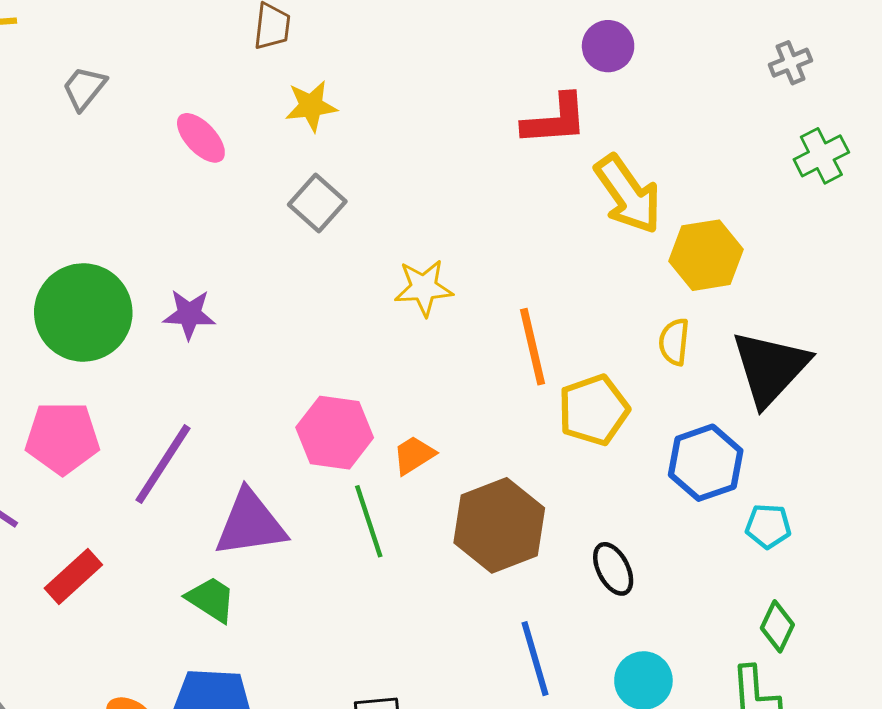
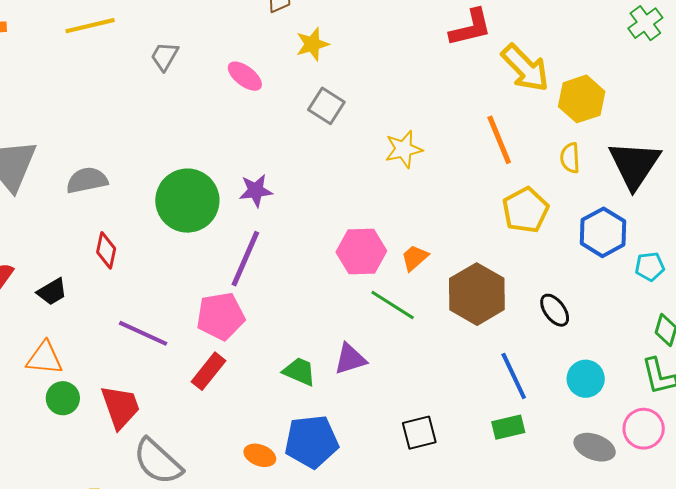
orange line: (533, 347) -> (499, 140), moved
pink pentagon: (62, 438) -> (221, 316), moved
purple line: (163, 464) -> (245, 259), moved
green line: (369, 521) -> (393, 305), turned -30
purple triangle: (250, 524) -> (350, 359), moved, size x0.7

